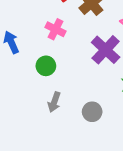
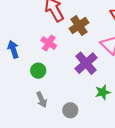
gray arrow: (54, 102) -> (42, 100), turned -49

